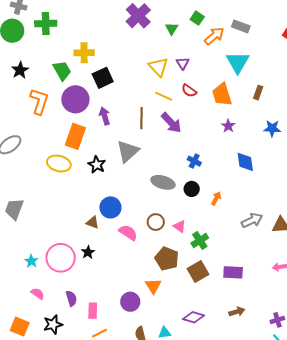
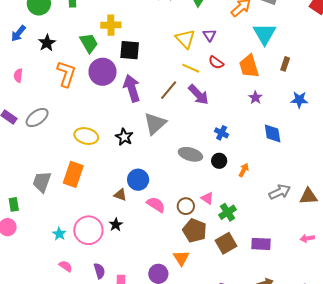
black square: (103, 78) -> (130, 50), turned 30
purple arrow: (105, 116) -> (132, 88), size x1.5
brown line: (142, 118) -> (169, 90), turned 40
orange rectangle: (75, 136) -> (73, 174), moved
brown circle: (156, 222) -> (186, 206), moved

